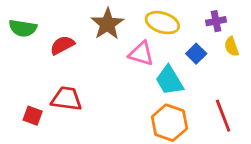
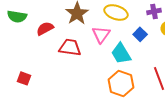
pink triangle: (141, 54) -> (101, 34), turned 48
red trapezoid: (66, 99) -> (70, 47), moved

